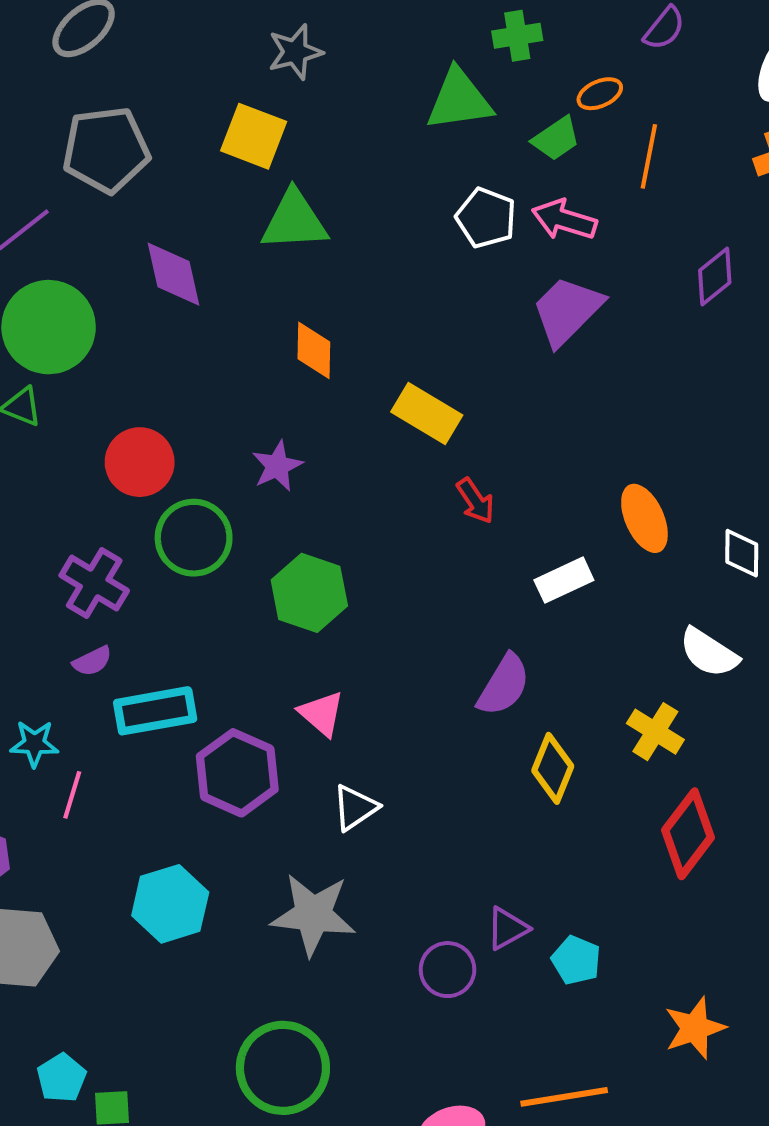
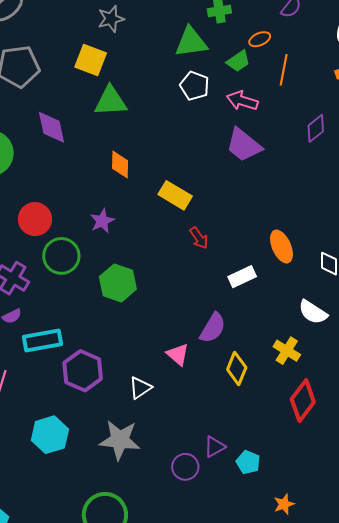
white pentagon: (486, 218) -> (195, 86), moved
purple trapezoid: (567, 311) -> (244, 145), turned -96
pink triangle: (322, 714) -> (178, 354), moved
orange star: (695, 1028) -> (284, 504), moved, size x0.7

